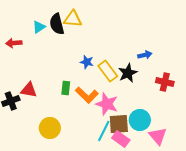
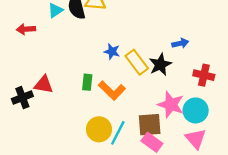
pink star: (107, 104) -> (171, 105), moved
cyan circle: (140, 120) -> (196, 110), moved
yellow circle: (50, 128) -> (99, 129), moved
cyan line: (104, 131) -> (118, 133), moved

